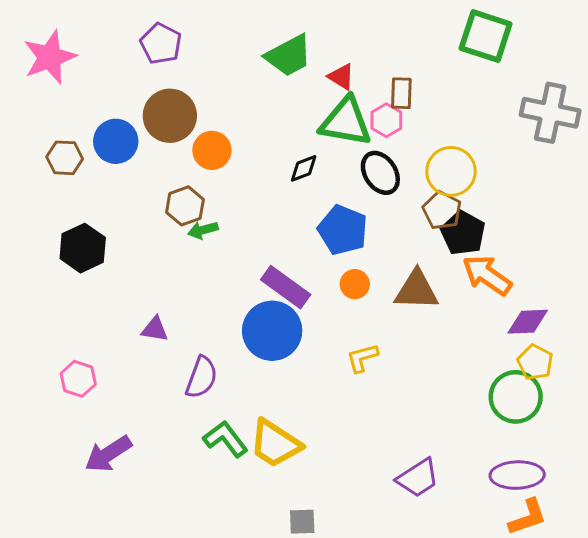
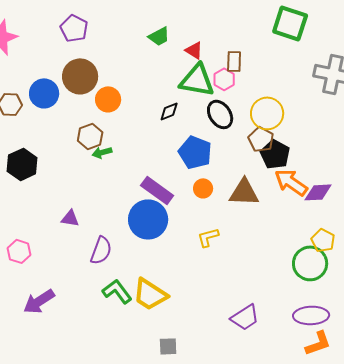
green trapezoid: (289, 56) -> (159, 36), size x0.7
purple diamond: (528, 322) -> (318, 192), moved

